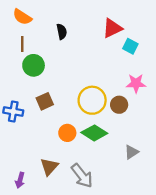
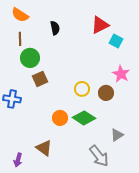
pink star: (136, 83) -> (121, 74), turned 30
yellow circle: (92, 100) -> (82, 89), size x0.6
brown square: (45, 101) -> (40, 79), moved
brown triangle: (49, 167) -> (44, 148), turned -36
gray arrow: (82, 176) -> (99, 156), moved

